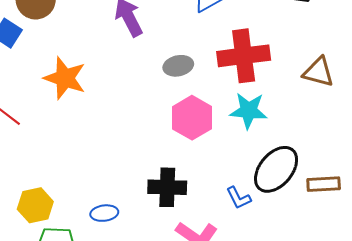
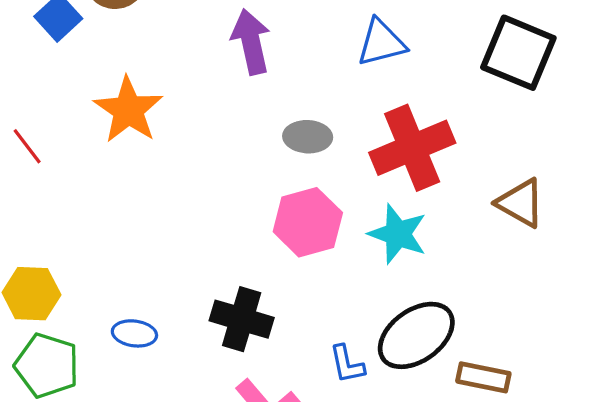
red cross: (244, 56) -> (412, 148), turned -30

